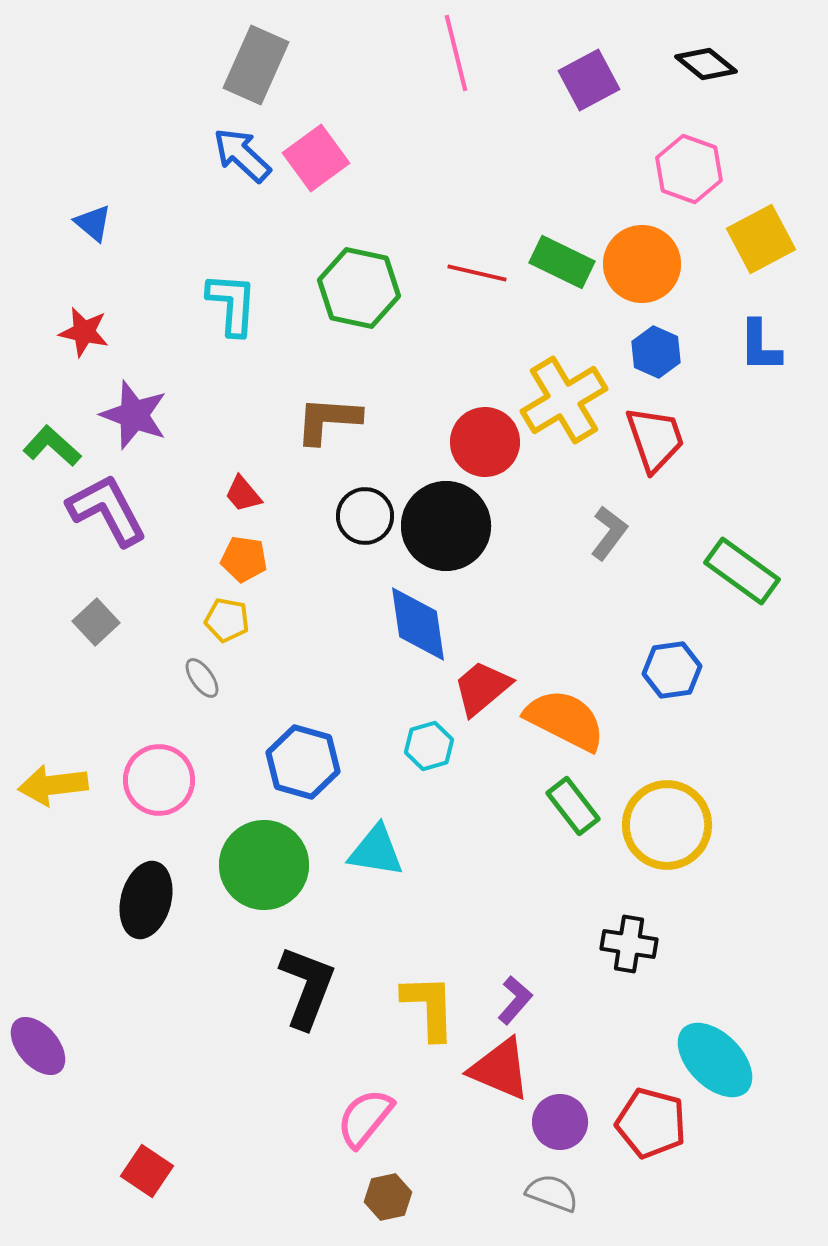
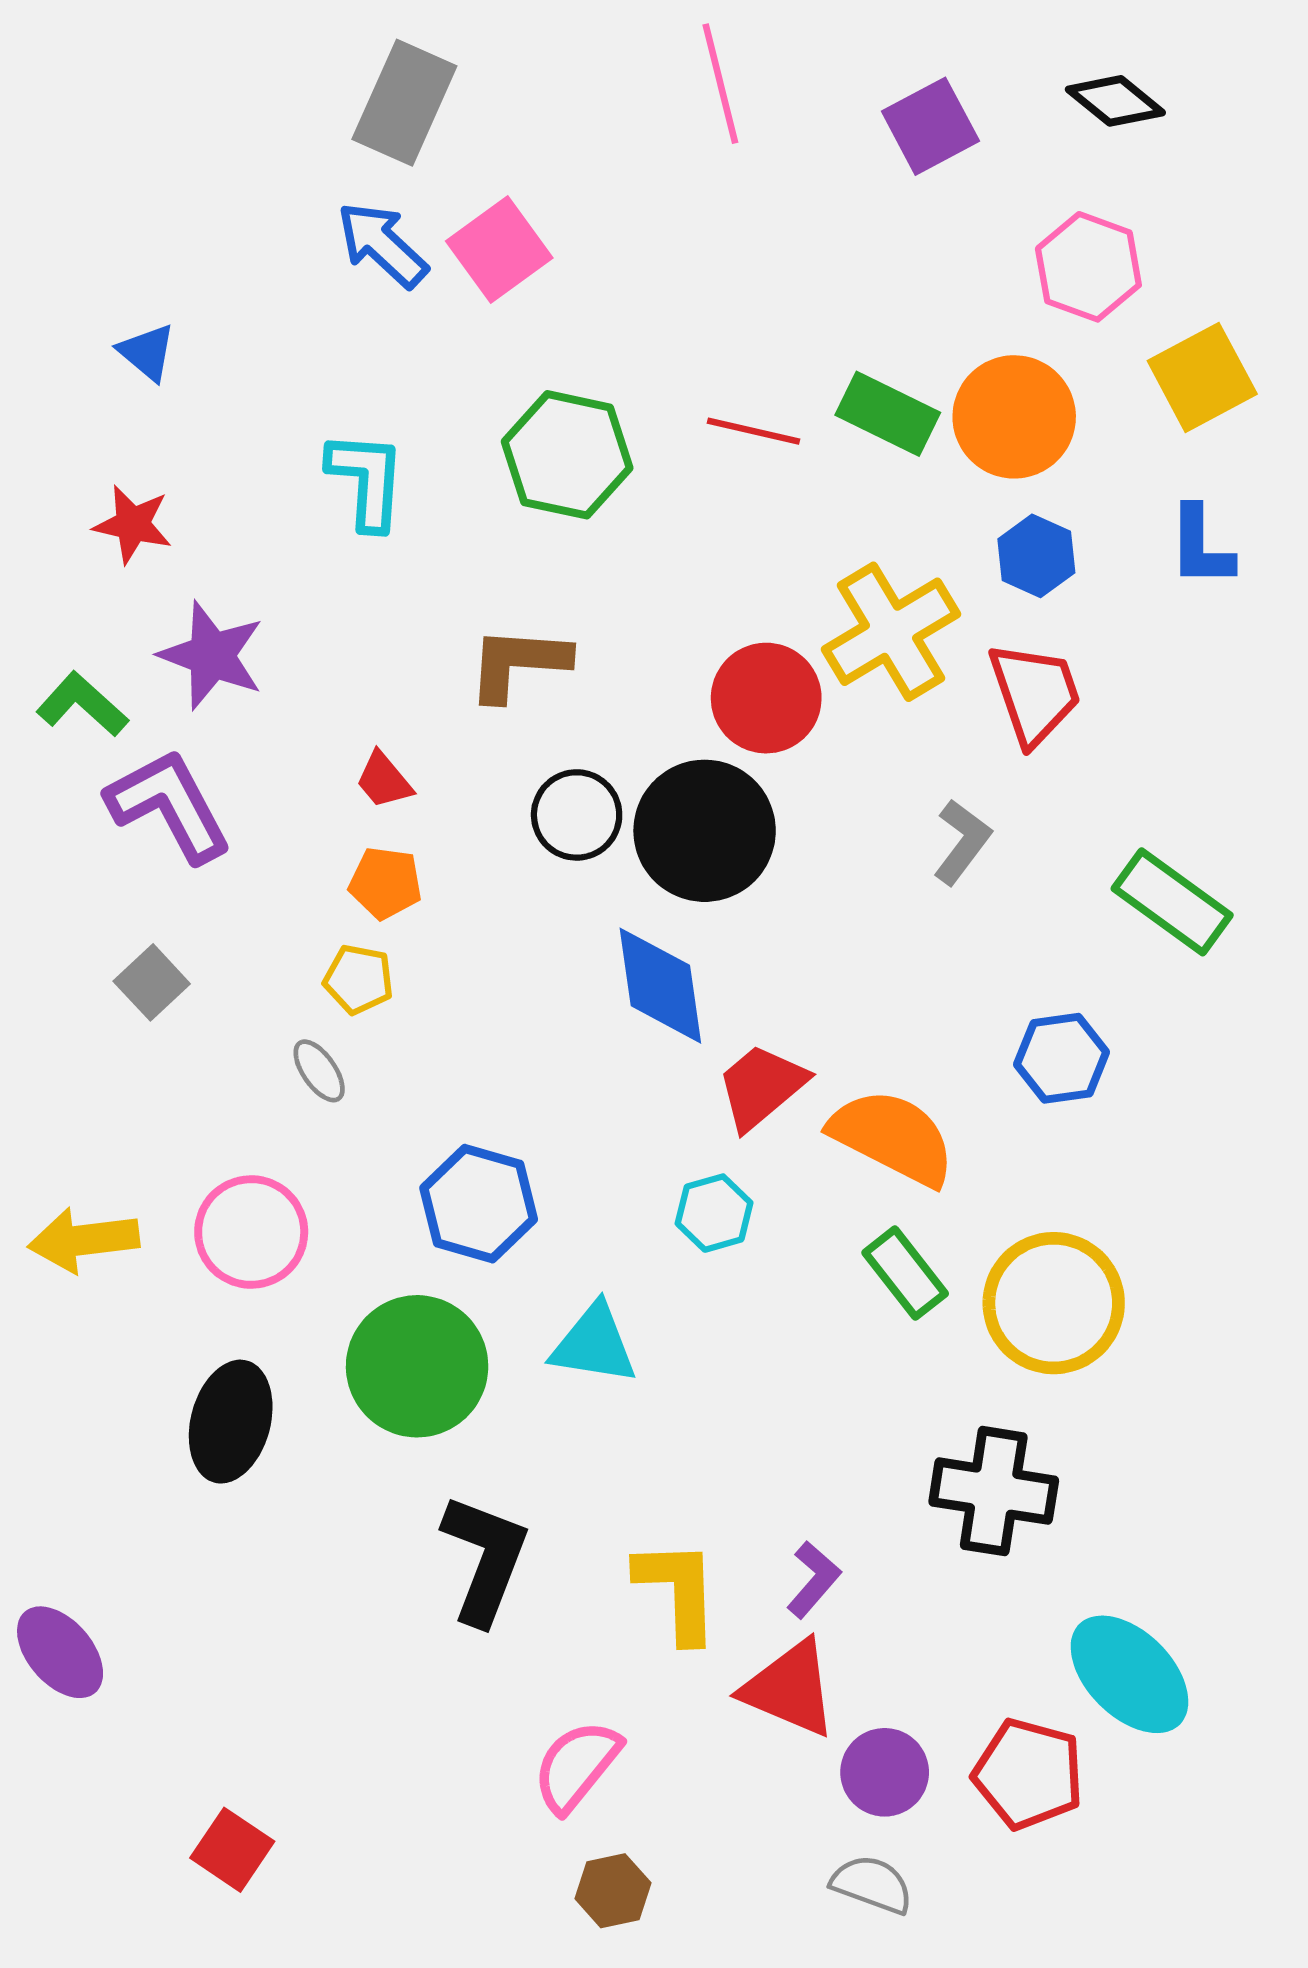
cyan hexagon: (429, 746) -> (714, 1213), moved
black cross: (629, 944) -> (994, 1491), size x1.4

